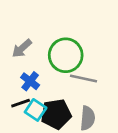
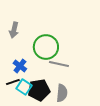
gray arrow: (22, 48) -> (14, 30), moved, turned -35

